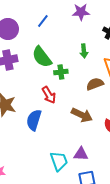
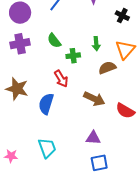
green arrow: (84, 51) -> (96, 44), moved
green semicircle: (42, 57) -> (54, 41), size x0.7
cyan trapezoid: (59, 161) -> (47, 148), moved

